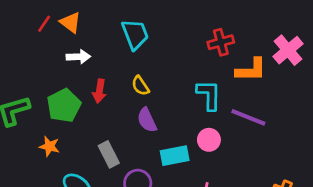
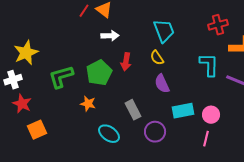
cyan trapezoid: (135, 34) -> (164, 31), moved
pink circle: (209, 140) -> (211, 115), moved

